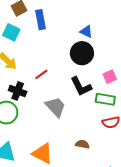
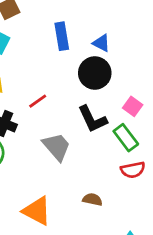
blue rectangle: (41, 20) -> (62, 36), moved
pink square: (110, 77) -> (133, 106), turned -32
green rectangle: (105, 99) -> (126, 138), turned 42

